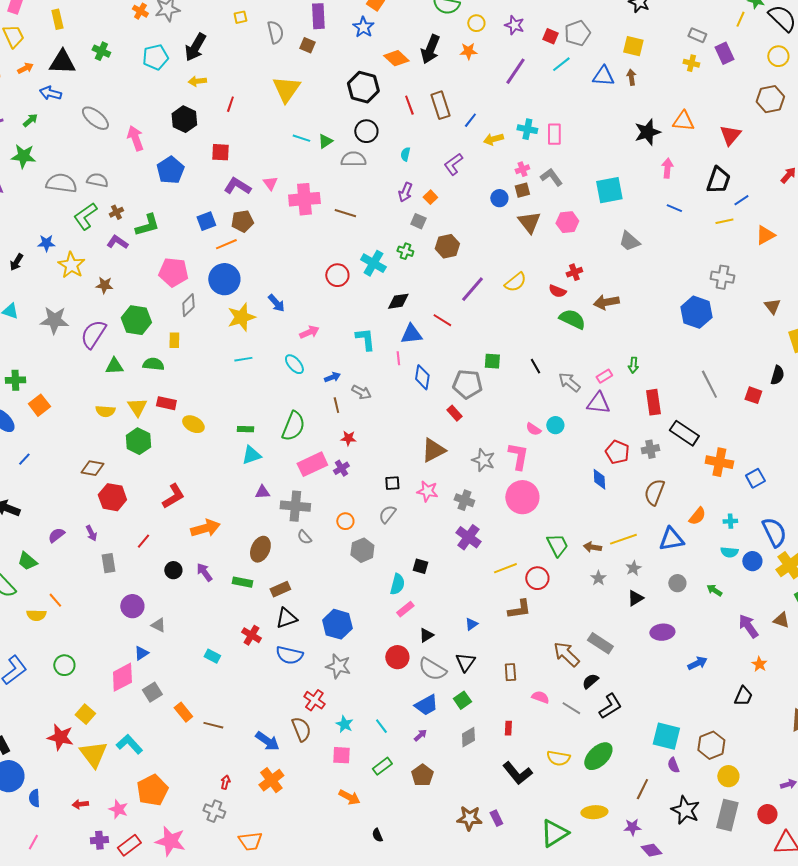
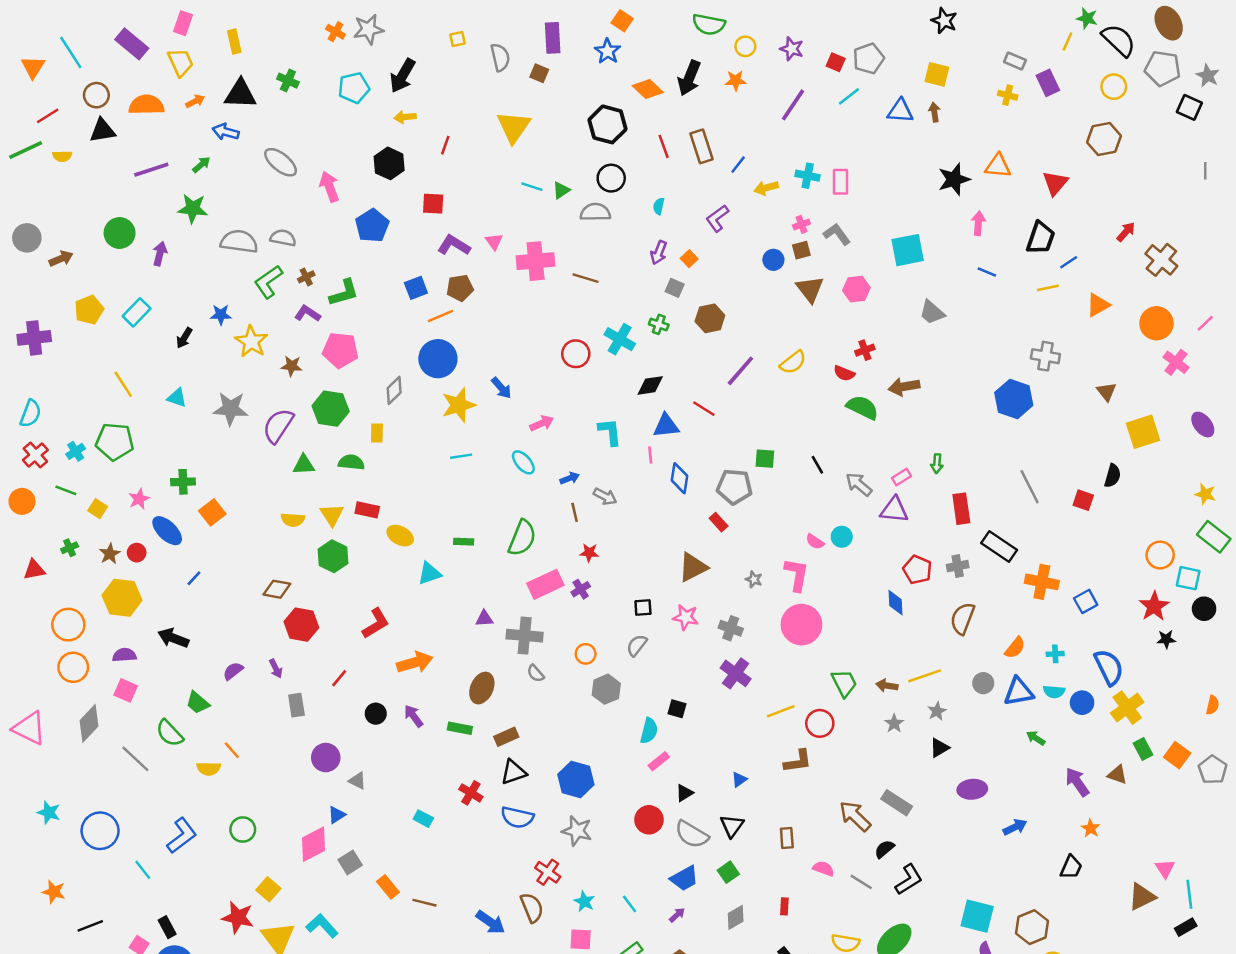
pink pentagon: (173, 272) -> (340, 350), moved
cyan triangle: (251, 455) -> (429, 573), moved
gray star: (483, 460) -> (754, 579), size x0.6
blue triangle: (671, 539) -> (1019, 692), moved
gray circle: (677, 583) -> (983, 683), moved

